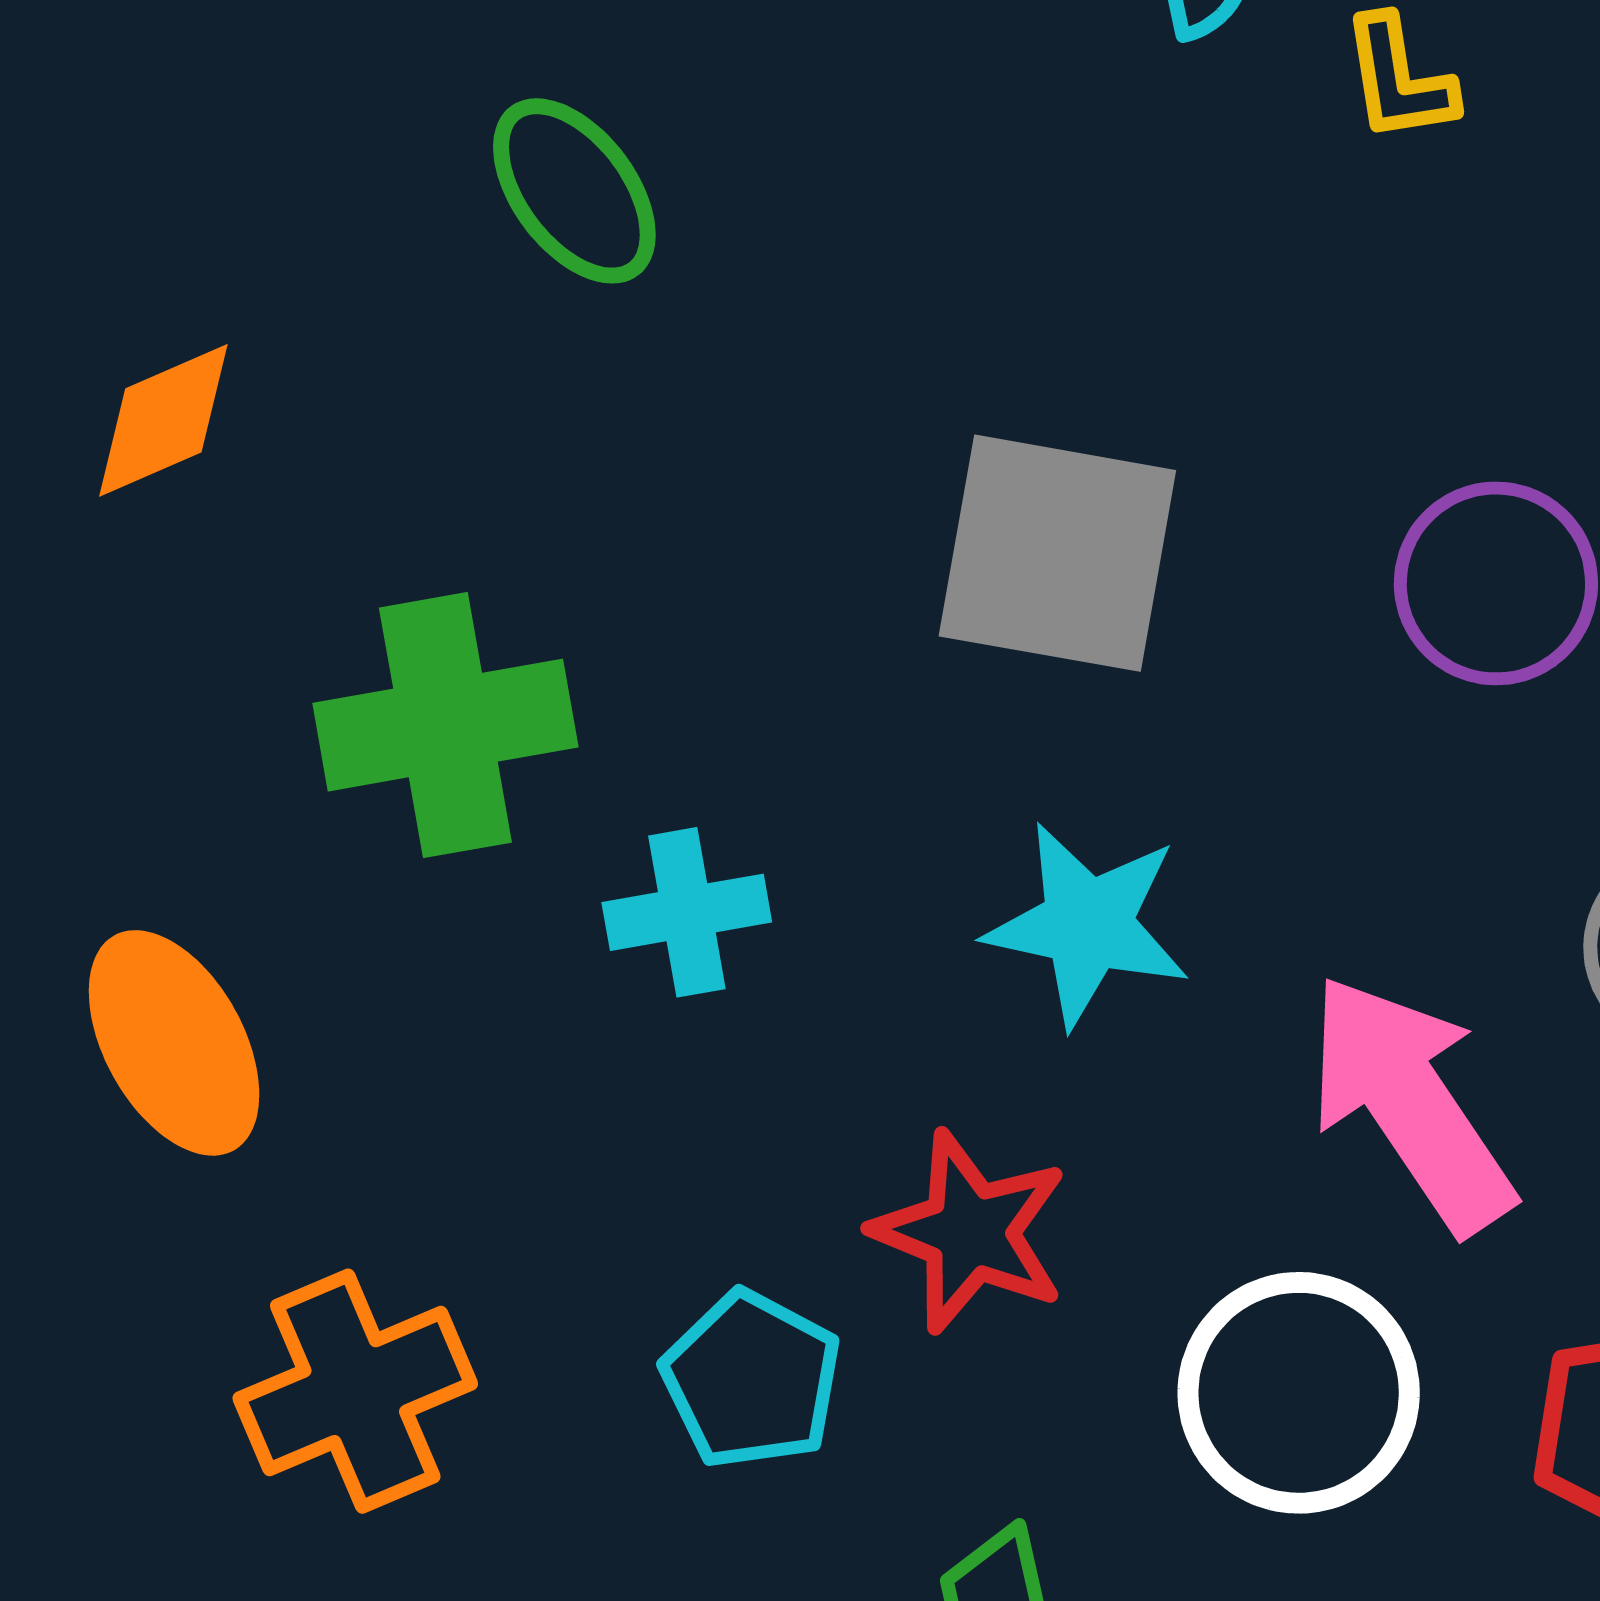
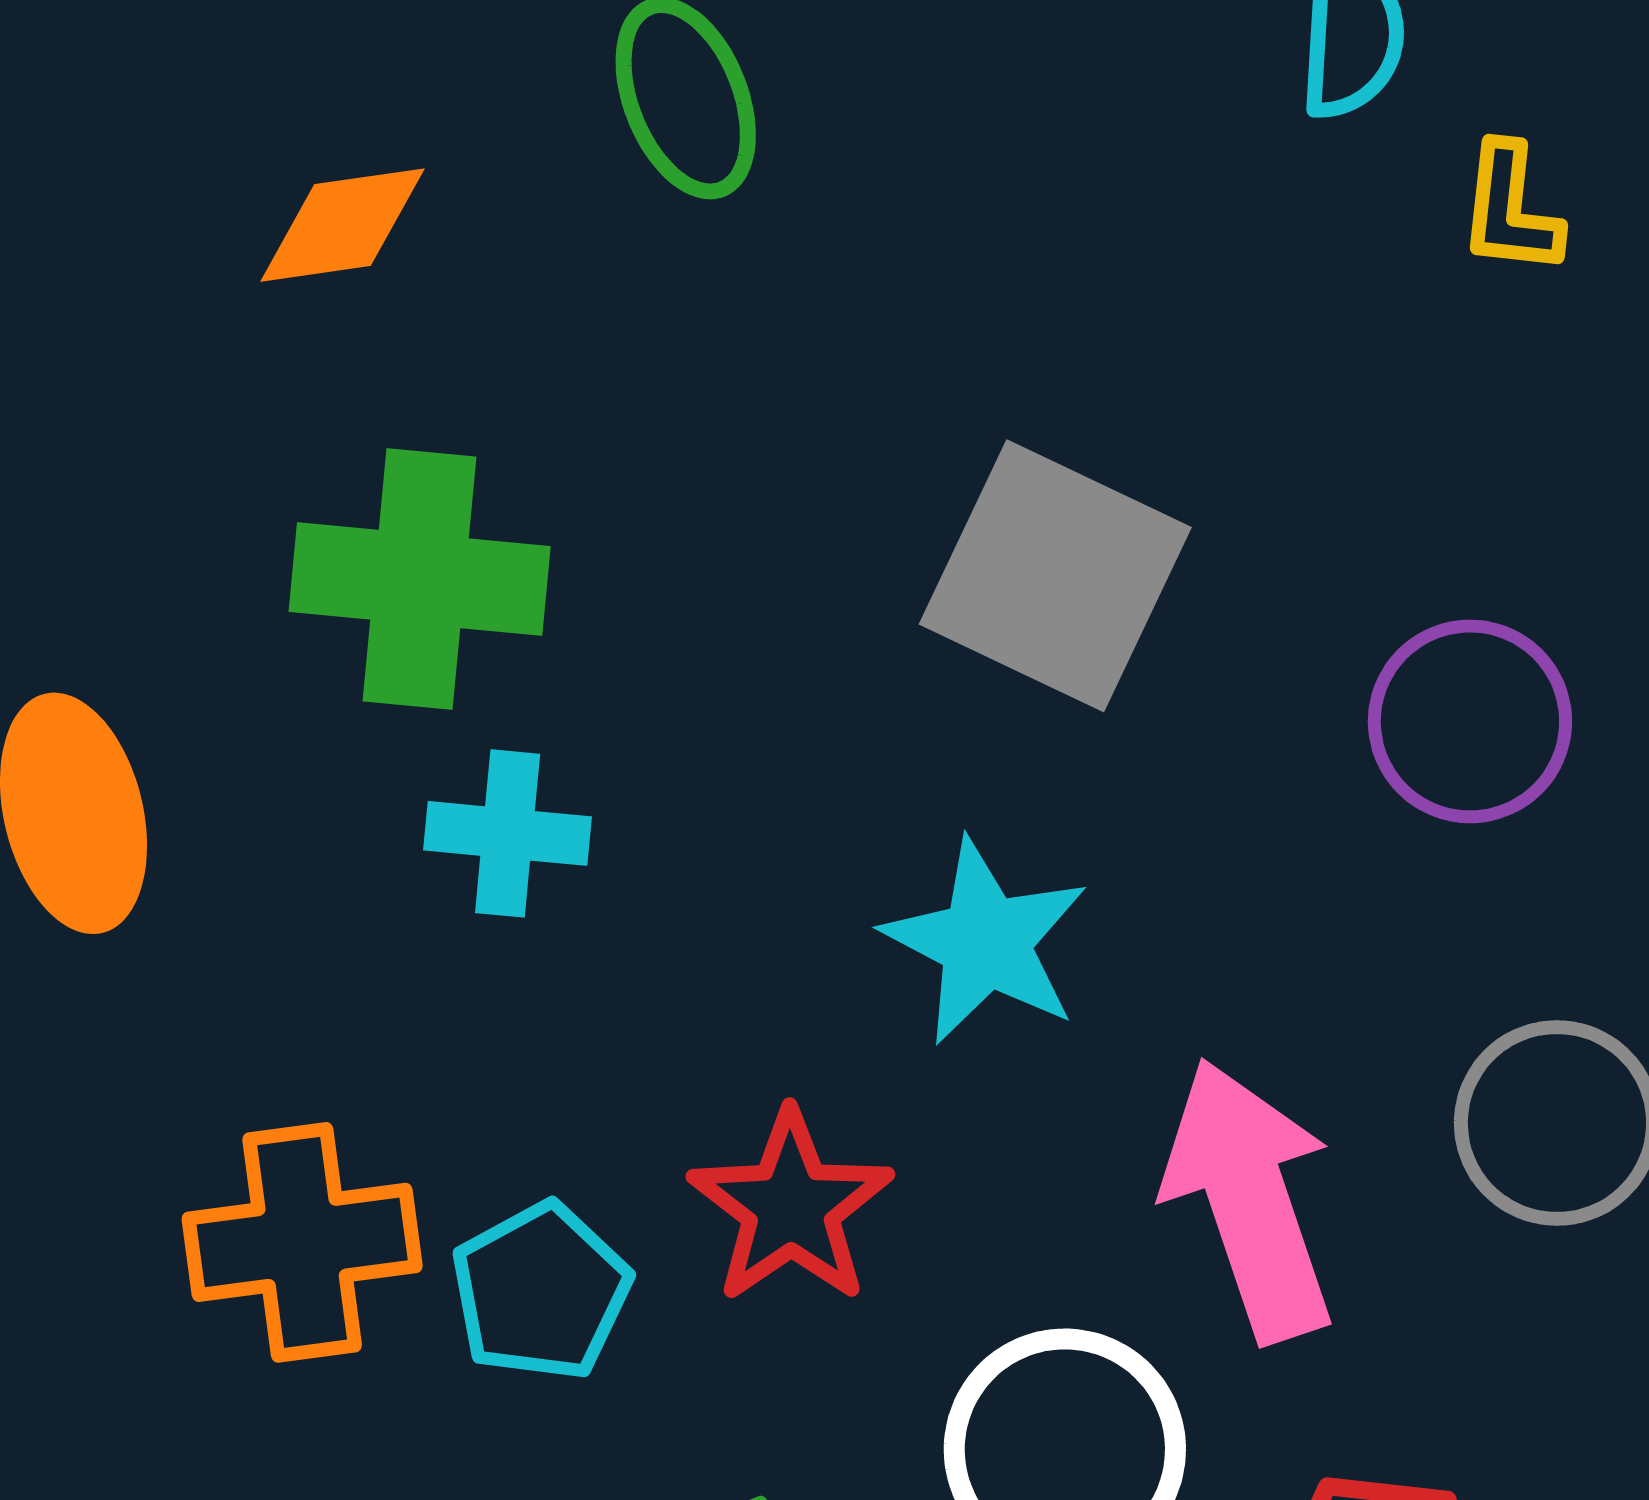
orange diamond: (163, 420) -> (343, 225), moved
cyan cross: (687, 912) -> (508, 833), moved
orange cross: (355, 1391) -> (302, 1242), moved

